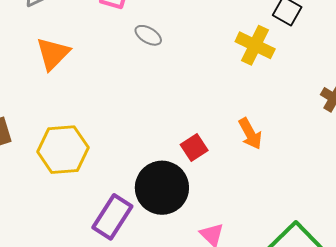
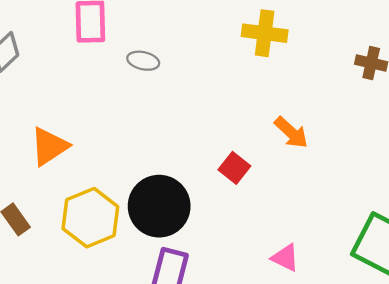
orange triangle: (53, 54) -> (49, 146), moved, turned 30
black circle: (162, 188) -> (159, 206), moved

